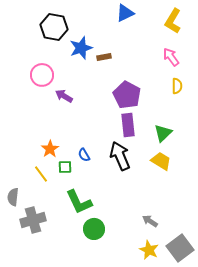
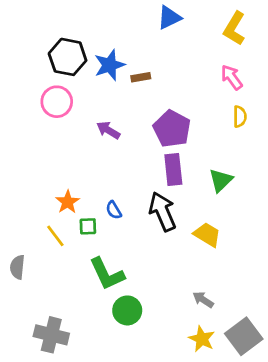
black hexagon: (54, 27) -> (68, 57), moved
purple arrow: (64, 96) -> (108, 130), moved
yellow trapezoid: (161, 161) -> (207, 235), moved
gray cross: (33, 220) -> (51, 335), moved, turned 30

